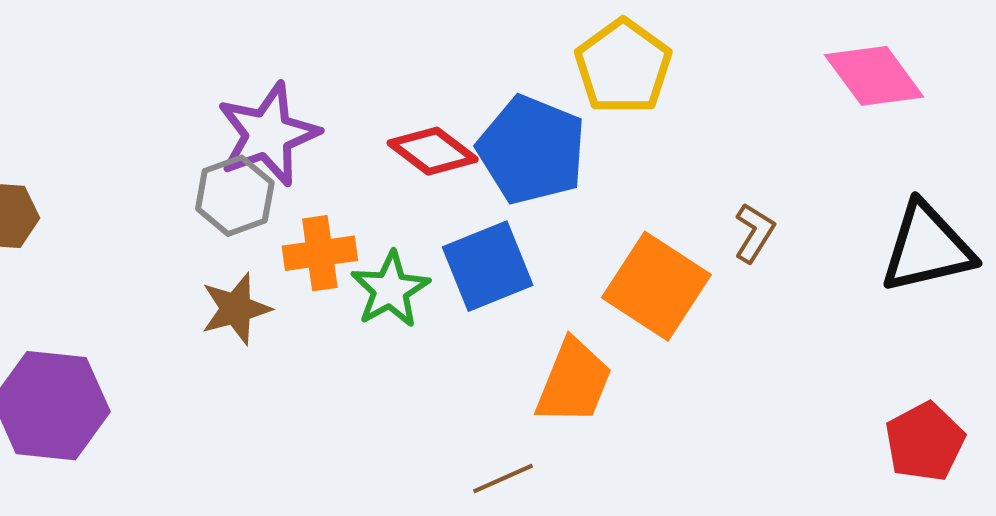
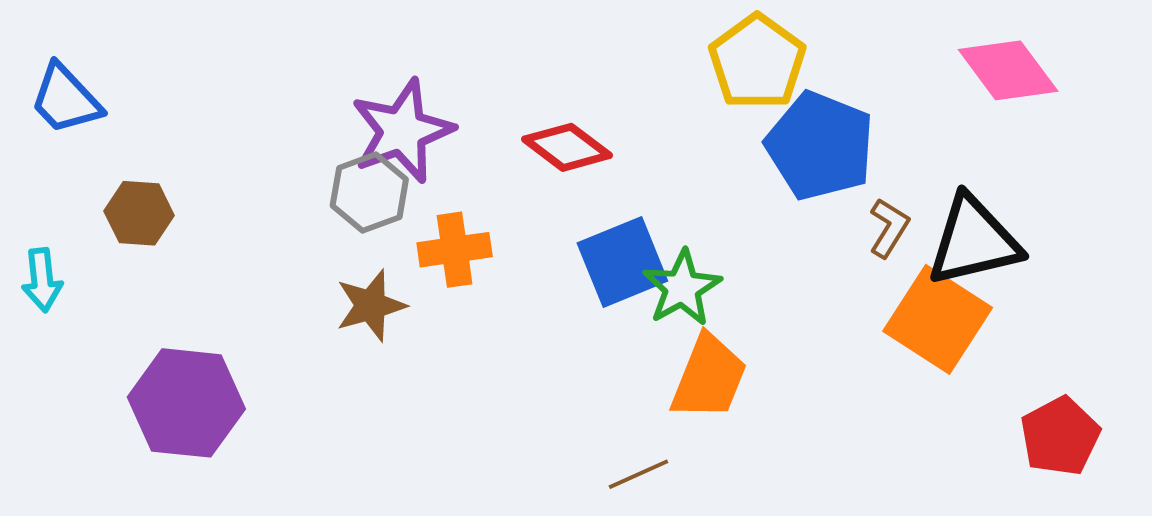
blue pentagon: (532, 150) -> (820, 146), moved
black triangle: (927, 248) -> (974, 241), moved
orange square: (656, 286) -> (938, 319), moved
green star: (390, 289) -> (682, 288), moved

